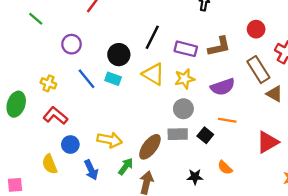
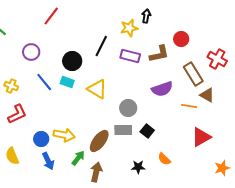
red circle: (256, 29) -> (181, 39), moved
yellow triangle: (153, 74) -> (97, 89), moved
yellow star: (185, 79) -> (129, 28), moved
red L-shape: (55, 116) -> (17, 114), turned 115
orange line: (227, 120) -> (189, 106), moved
blue circle: (70, 145) -> (41, 139), moved

